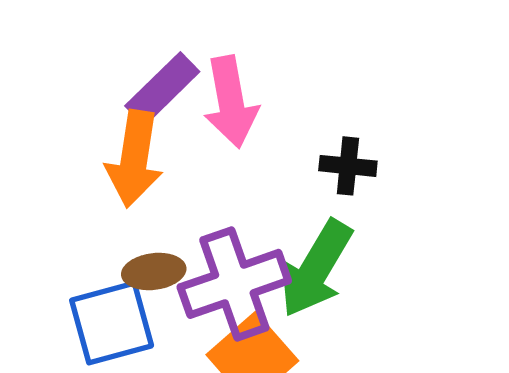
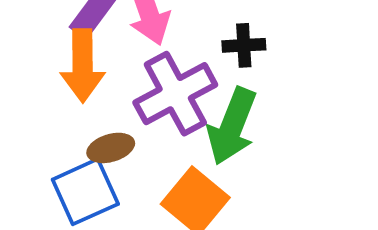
purple cross: (234, 284) -> (175, 94), moved

